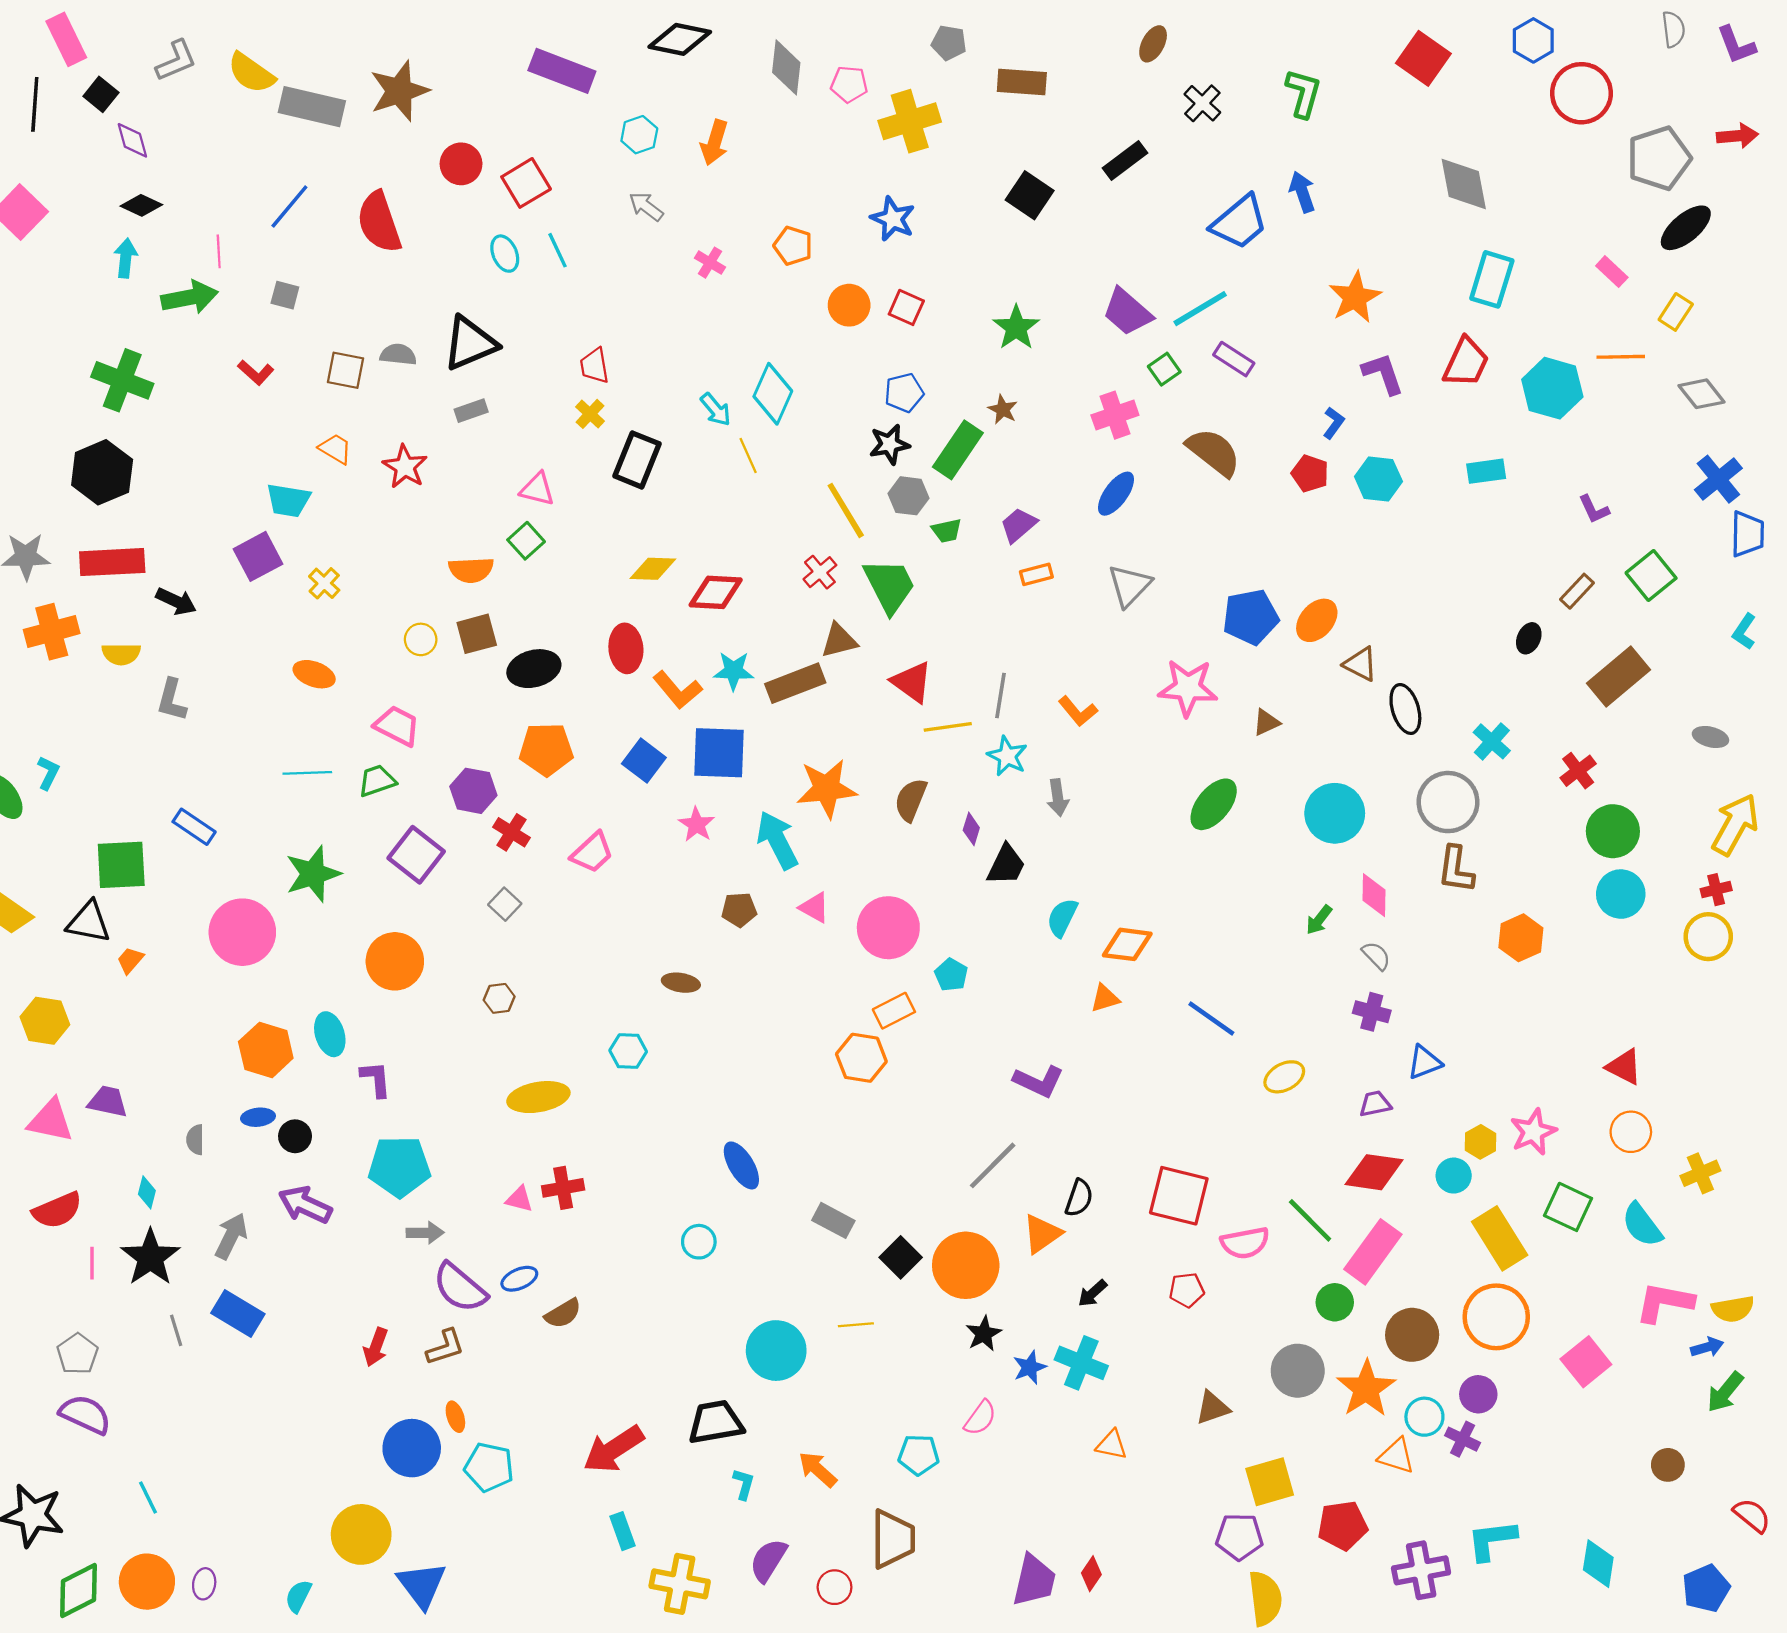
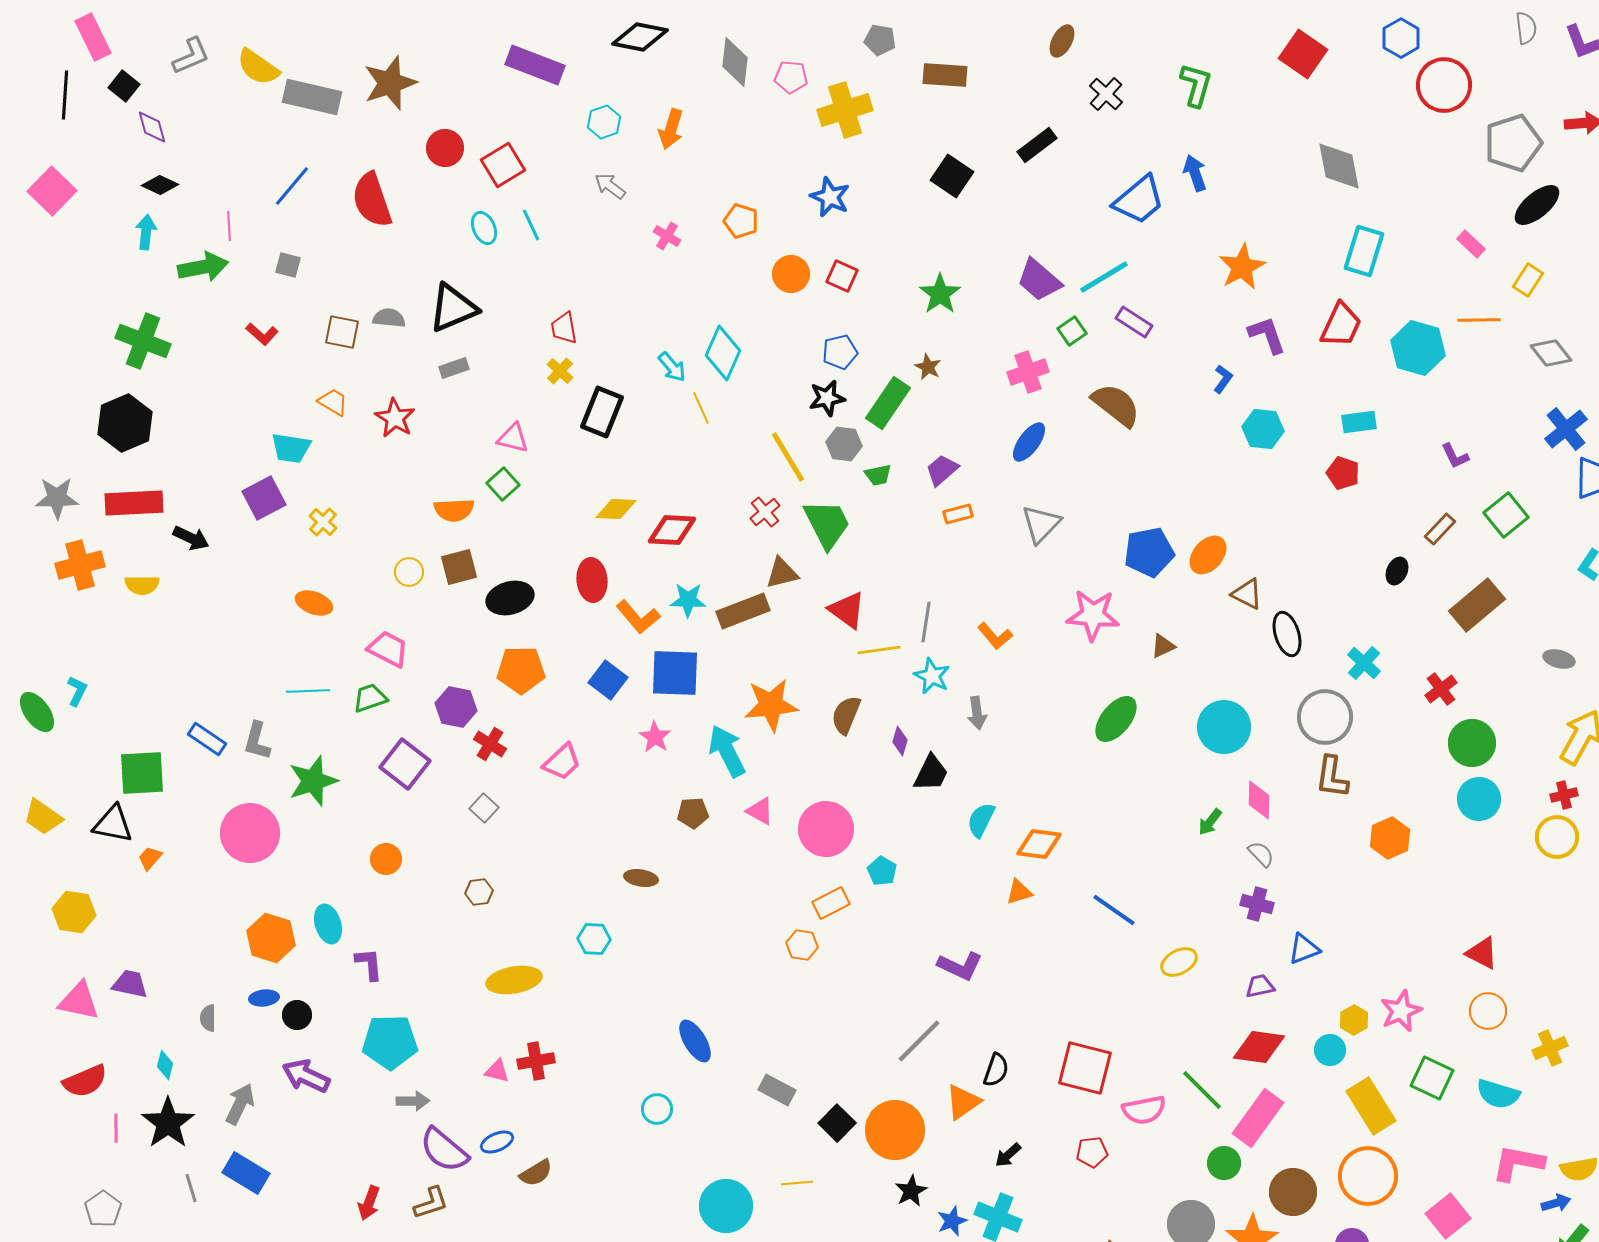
red pentagon: (1310, 473) -> (1343, 473), moved
gray L-shape: (172, 700) -> (257, 741), moved
orange circle: (395, 961) -> (386, 859), size x0.6
orange hexagon: (861, 1058) -> (802, 945), size x0.7
cyan semicircle: (1642, 1225) -> (1498, 1094), turned -36

